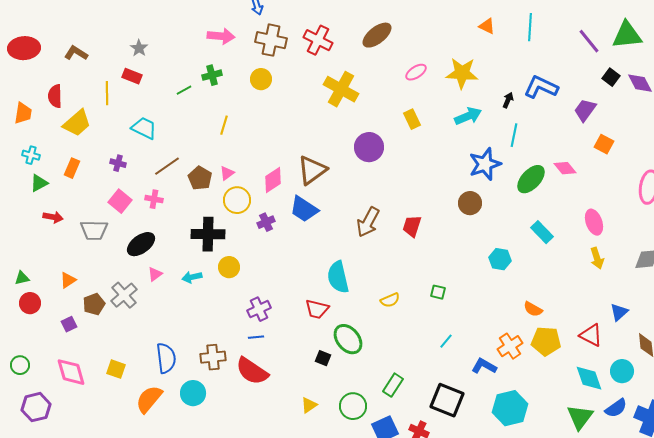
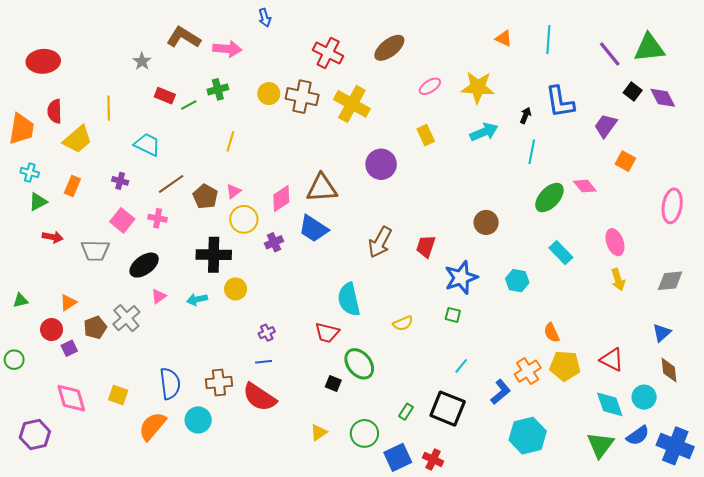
brown cross: (271, 40) -> (302, 97), moved
red ellipse: (24, 48) -> (43, 61), moved
brown L-shape: (76, 53) -> (184, 37), moved, size x1.4
red rectangle: (132, 76) -> (165, 96), moved
blue L-shape: (541, 87) -> (560, 102), turned -124
orange trapezoid: (23, 113) -> (21, 129), size x1.4
blue star: (485, 164) -> (461, 278), moved
brown triangle: (312, 170) -> (322, 188), turned 32
red circle: (30, 303) -> (52, 330), moved
purple cross: (259, 309) -> (267, 333), size x0.7
orange semicircle: (533, 309) -> (552, 333), turned 36
blue triangle: (619, 312) -> (662, 333), moved
green circle: (20, 365) -> (14, 360), moved
blue L-shape: (484, 366) -> (501, 392), turned 110
green rectangle: (393, 385) -> (406, 412), size x0.7
black square: (447, 400) -> (448, 409), moved

